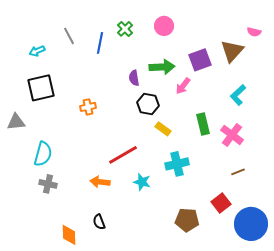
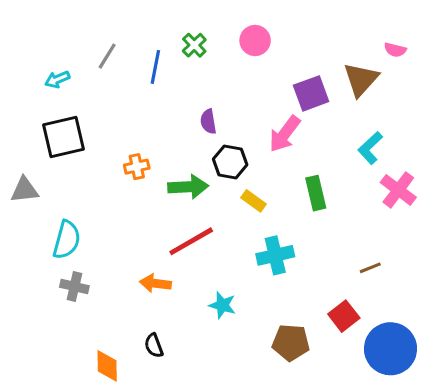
gray line: (69, 36) -> (107, 56), turned 60
green arrow: (162, 67) -> (188, 187), moved
pink arrow: (183, 86) -> (285, 134), size x1.4
pink cross: (232, 135) -> (398, 190), moved
cyan star: (142, 182) -> (222, 305), moved

